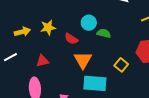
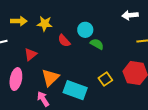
orange triangle: (83, 60) -> (50, 78), moved
red triangle: (42, 61) -> (30, 54), turned -40

